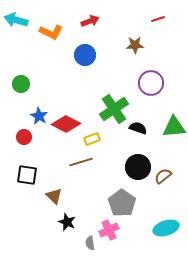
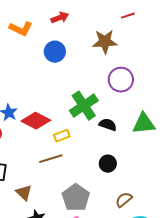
brown star: (135, 45) -> (105, 42), size x1.4
black circle: (138, 167) -> (108, 164), size x0.7
brown semicircle: (163, 176) -> (124, 200), moved
gray pentagon: (122, 203) -> (76, 198), moved

